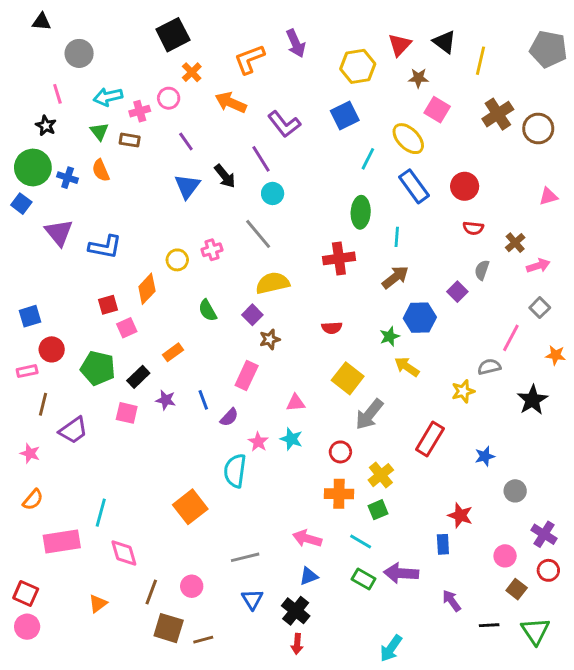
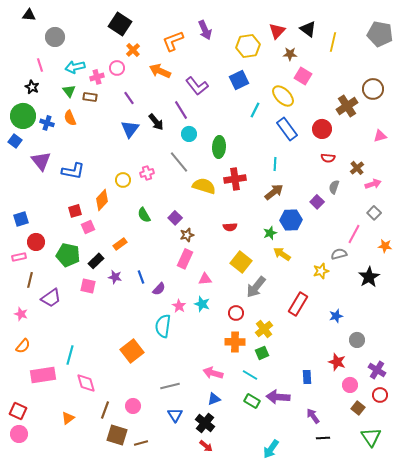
black square: (173, 35) -> (120, 24), turned -30
brown cross: (498, 114) -> (347, 106), moved
green ellipse: (361, 212) -> (219, 147), moved
yellow semicircle: (273, 283) -> (204, 186), moved, turned 30
pink rectangle: (247, 375) -> (185, 259), moved
red star: (460, 515) -> (337, 362), moved
black line: (489, 625) -> (323, 438), moved
red arrow: (297, 644) -> (206, 446), turned -56

